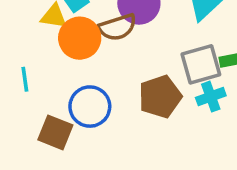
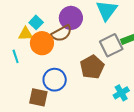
cyan line: (25, 79) -> (16, 56), moved
cyan cross: (211, 97) -> (121, 93), moved

